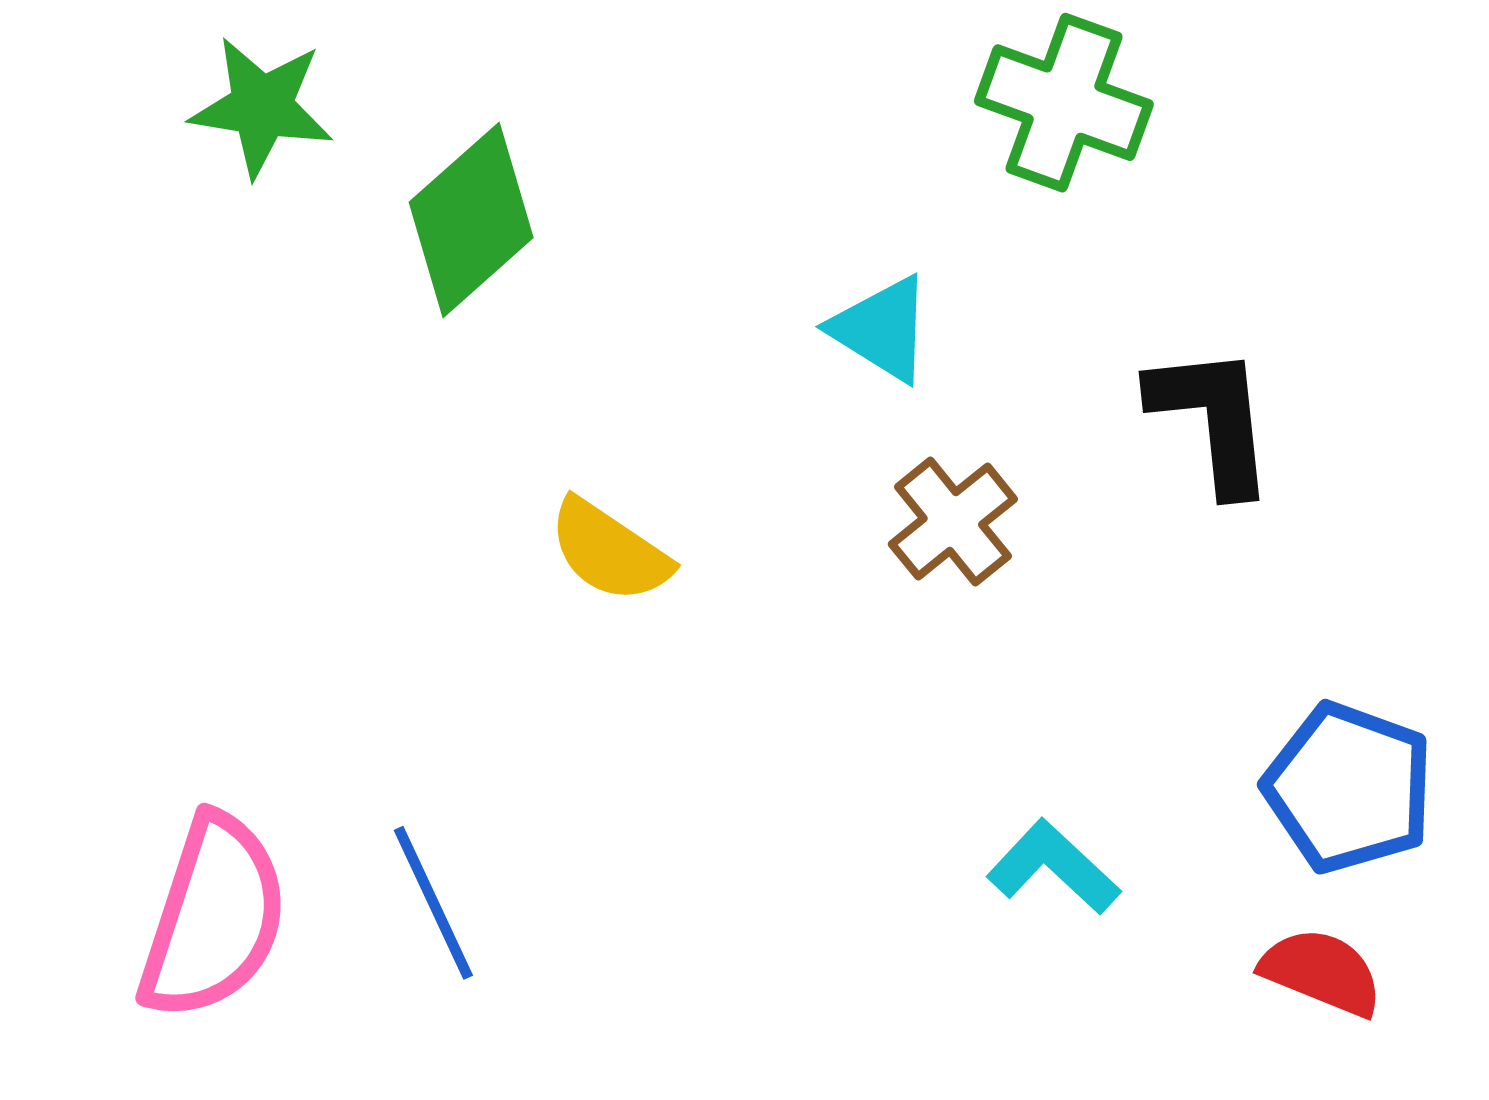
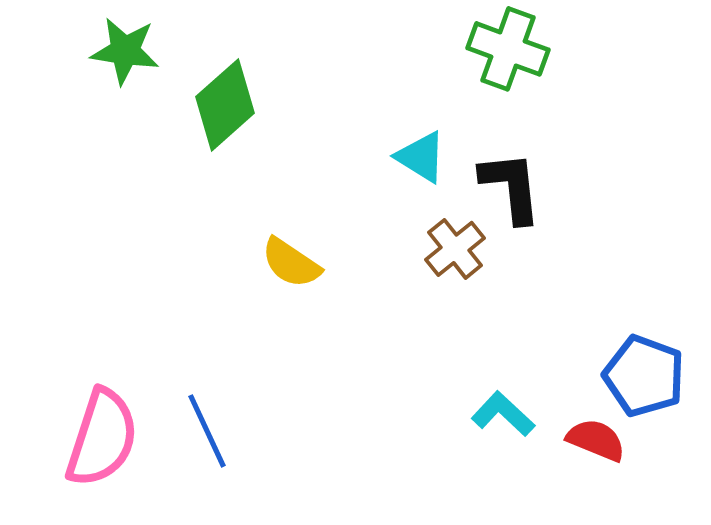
black L-shape: (1213, 419) -> (511, 187), moved
red semicircle: (1322, 972) -> (596, 440), moved

